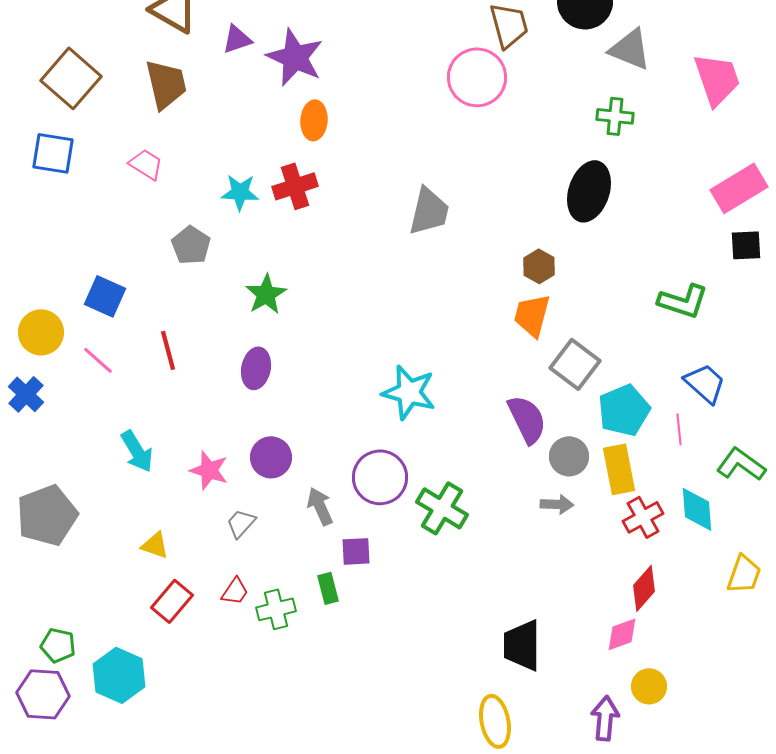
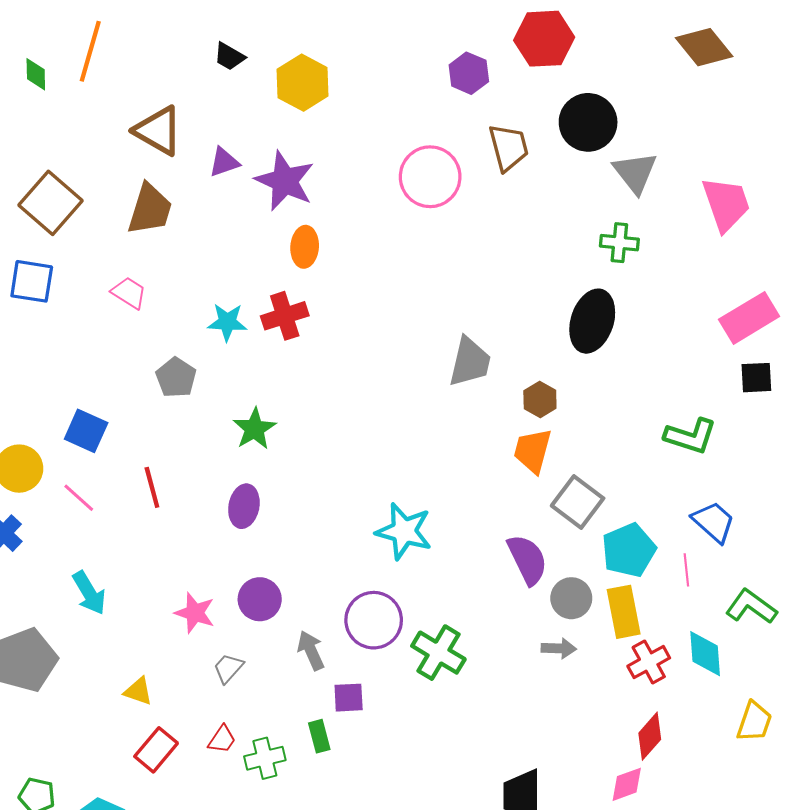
gray triangle: (630, 49) -> (635, 173), turned 30
pink circle: (477, 77) -> (430, 177), moved
brown trapezoid: (166, 84) -> (150, 209), turned 30
gray trapezoid: (429, 211) -> (470, 362), moved
cyan arrow: (137, 451) -> (89, 593), moved

